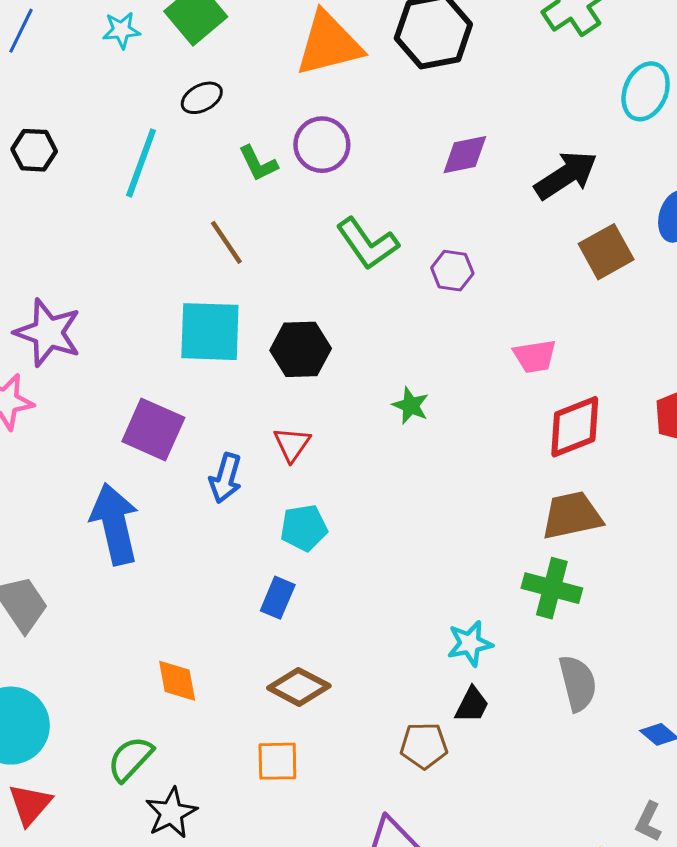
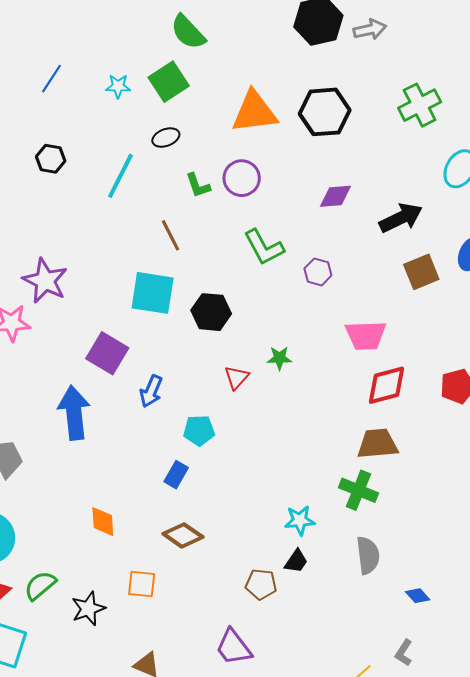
pink trapezoid: (535, 356) -> (366, 335), size x1.4
green star: (411, 406) -> (279, 358), turned -30
red triangle: (292, 444) -> (237, 377), moved
green semicircle: (130, 759) -> (40, 585), moved
orange square: (277, 761) -> (142, 584), moved

